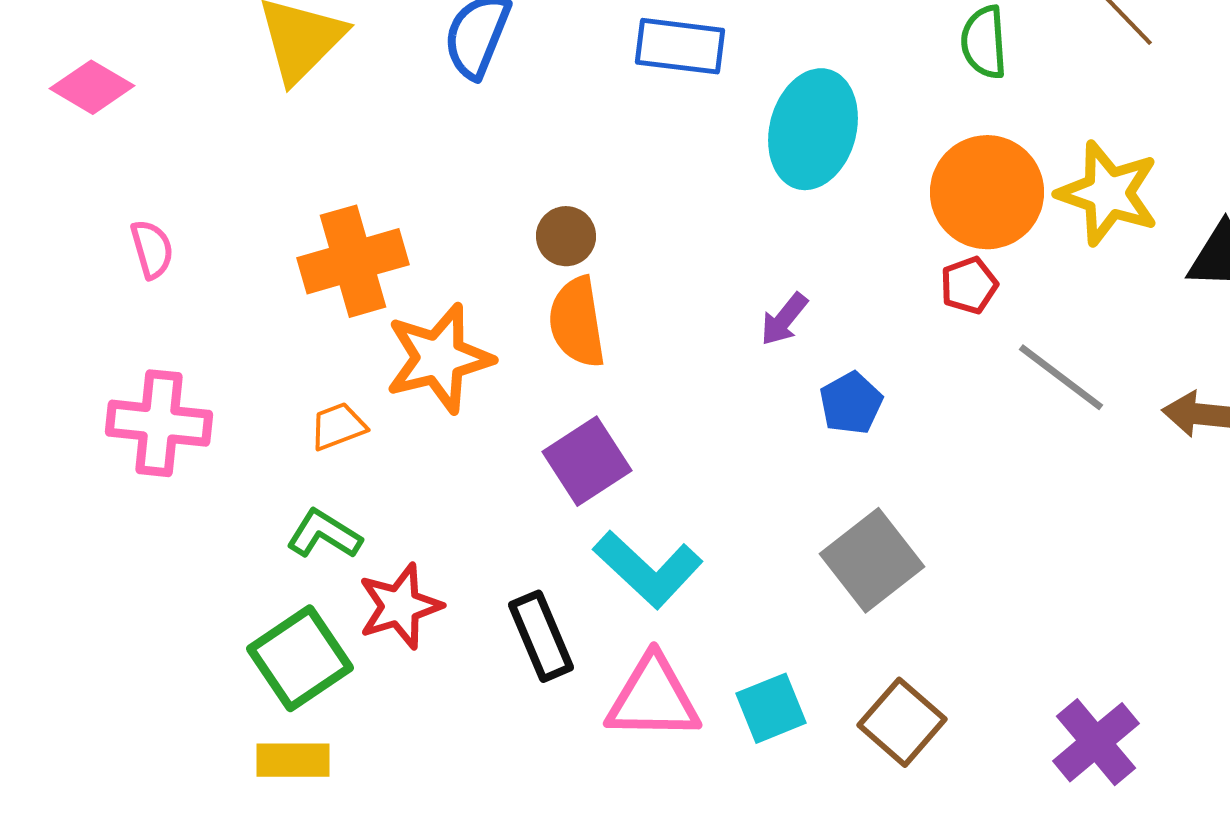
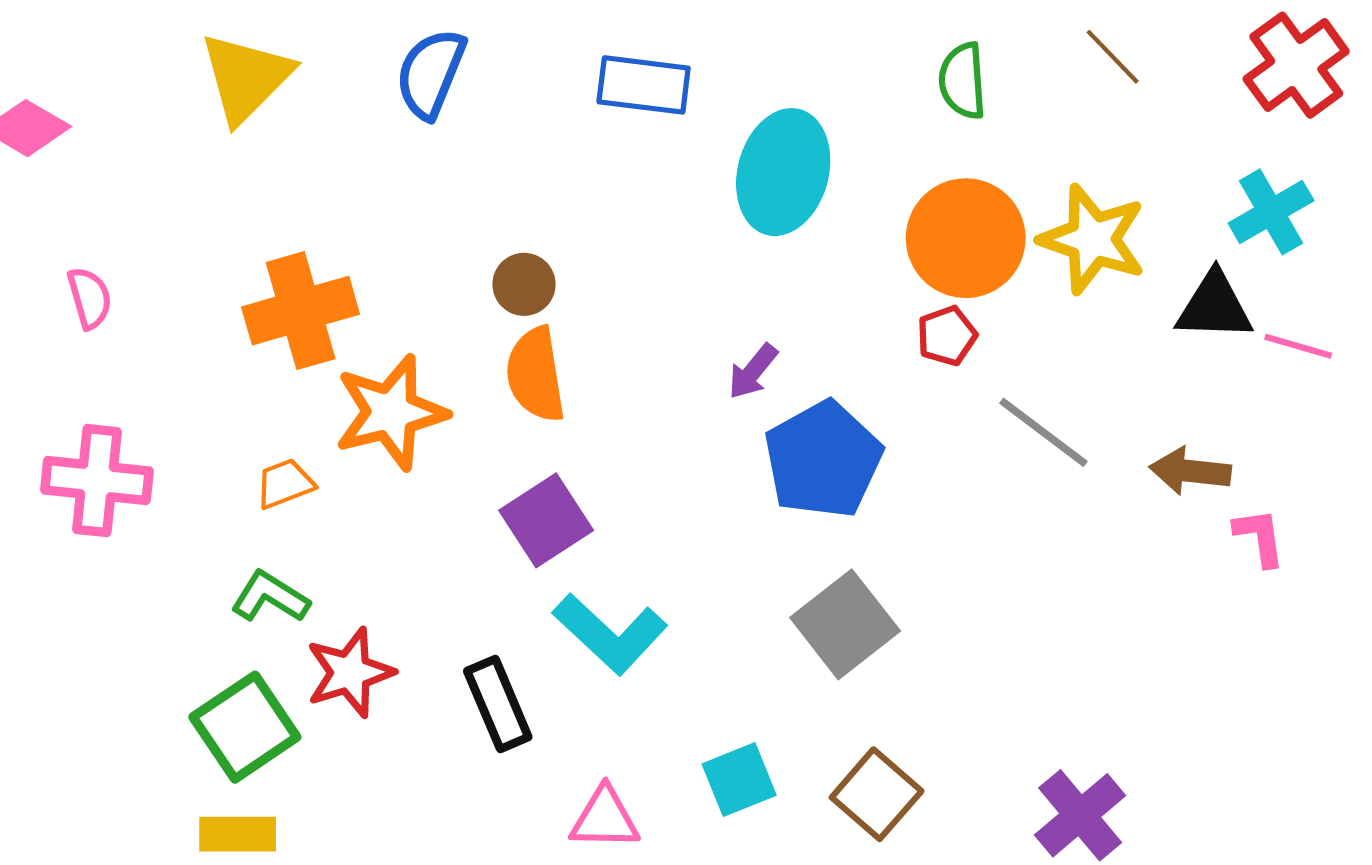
blue pentagon: (851, 403) -> (823, 460), size x1.8
pink triangle: (653, 698) -> (605, 818), moved, size x0.7

